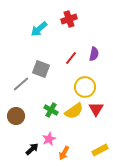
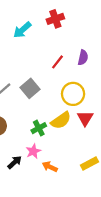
gray square: (41, 69) -> (30, 88), moved, turned 30
green cross: (51, 110) -> (39, 128), moved, turned 32
orange arrow: (64, 153) -> (50, 167), turned 88

